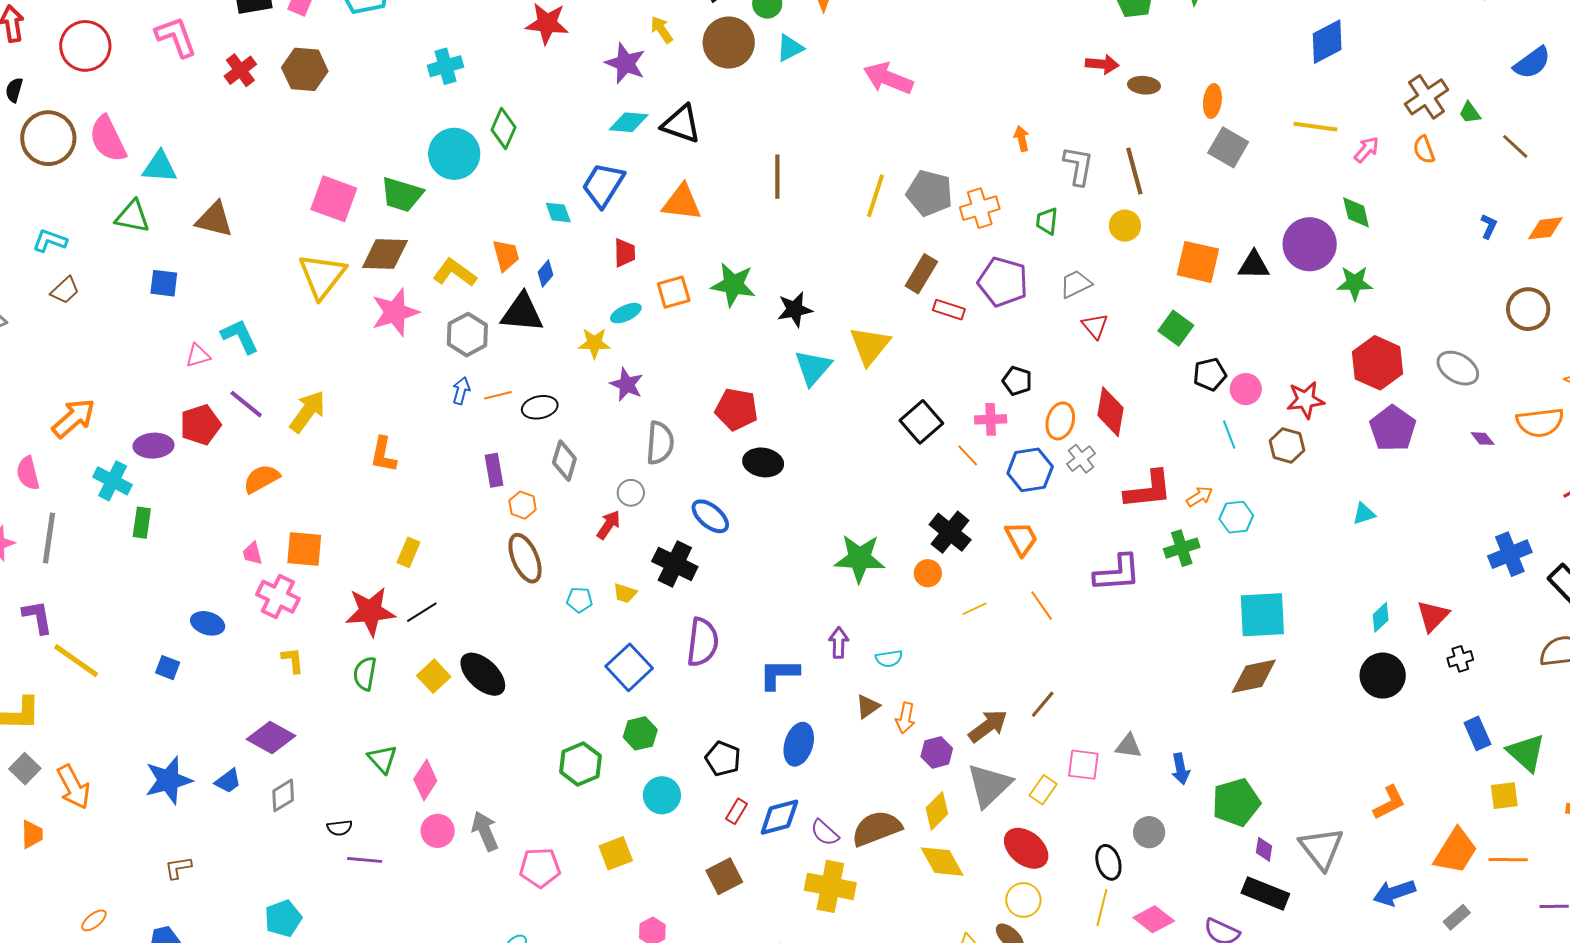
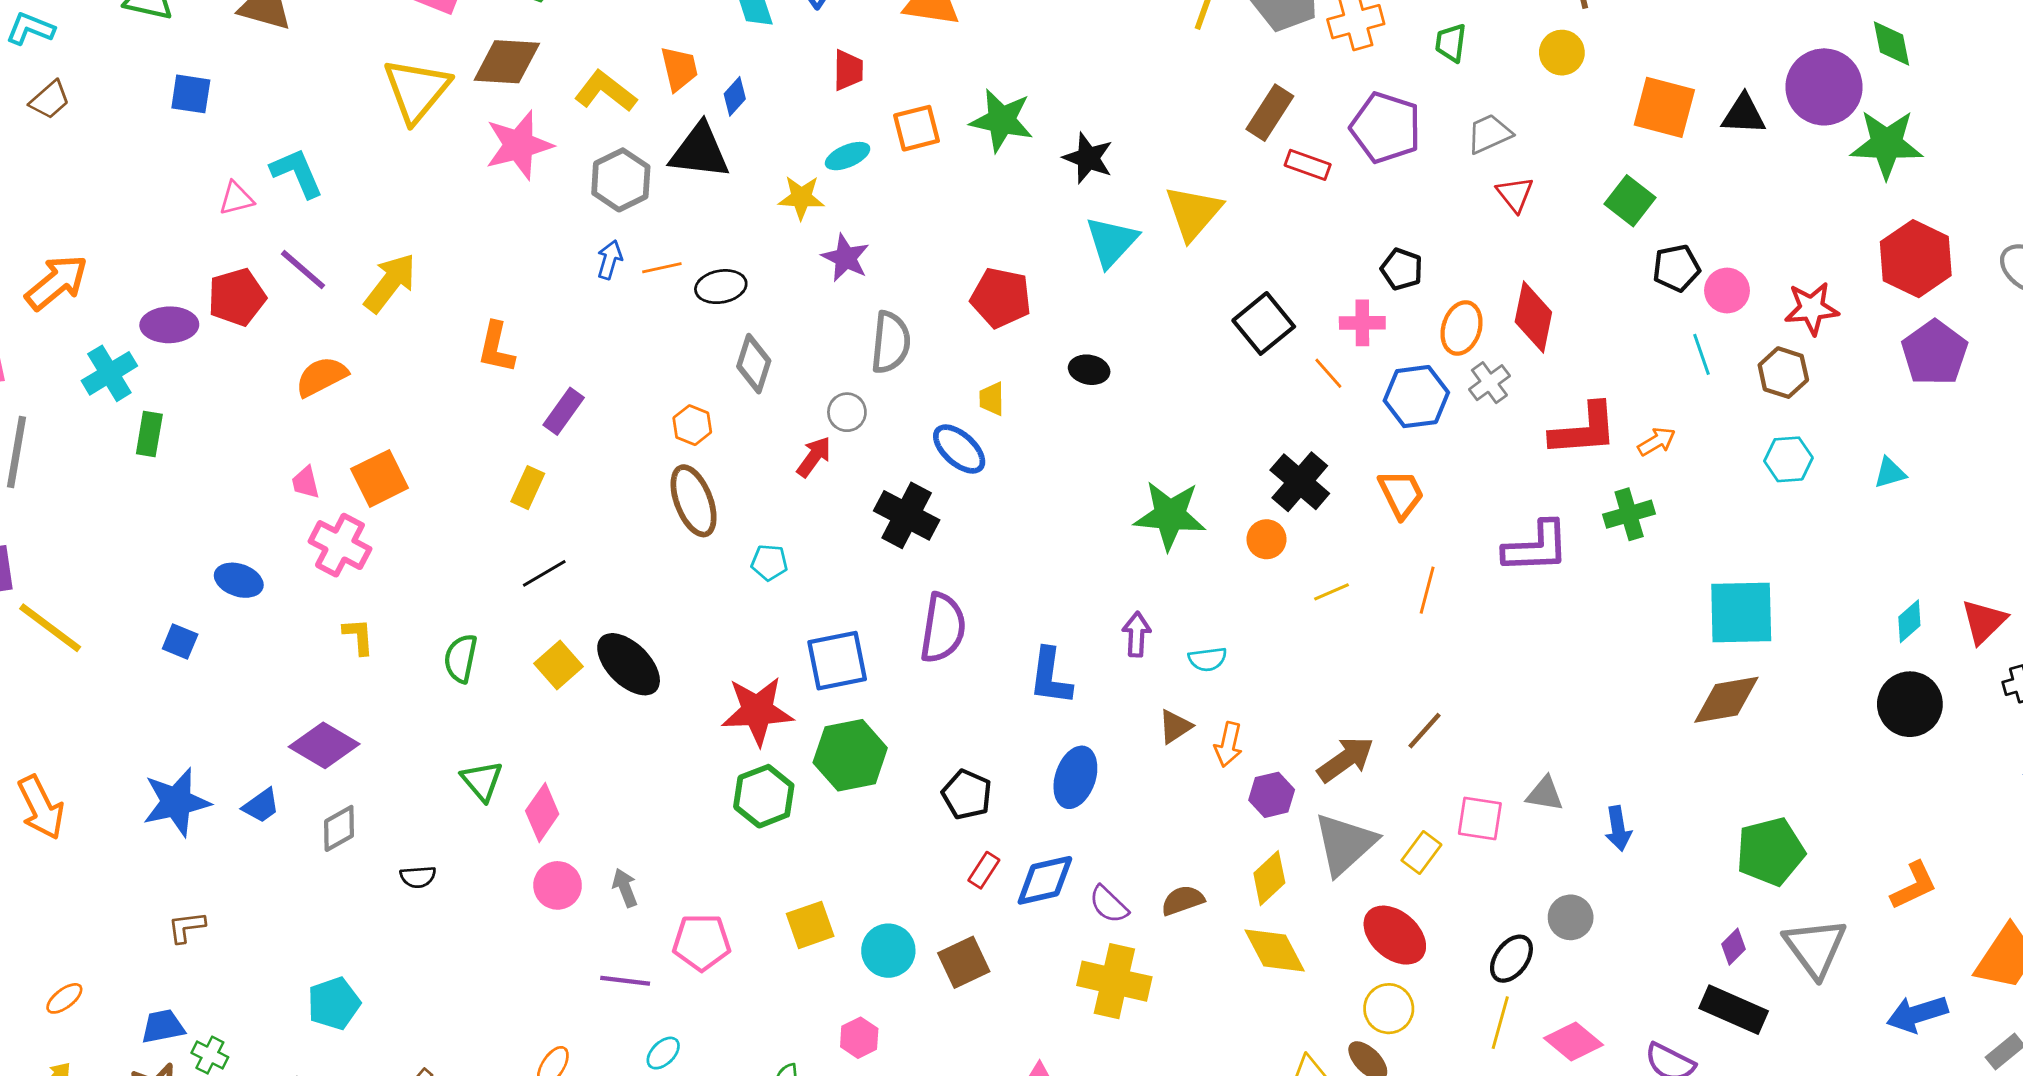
green star: (1355, 283) -> (1887, 144), size x1.4
black star: (795, 309) -> (1088, 158), turned 30
black ellipse: (763, 462) -> (1089, 370), moved, size x0.7
purple rectangle: (494, 470) -> (564, 411), moved, turned 44
cyan cross: (113, 481) -> (109, 373), turned 30
cyan hexagon: (1236, 517) -> (1788, 459), moved
orange square: (304, 549) -> (380, 478), turned -33
yellow trapezoid: (625, 593) -> (992, 399), moved, turned 70
orange line: (1042, 606) -> (1427, 590), turned 48
red star: (370, 611) -> (757, 711), moved
blue square: (629, 667) -> (837, 661), turned 30
blue L-shape: (779, 674) -> (1050, 677), turned -84
green hexagon: (640, 733) -> (850, 755), size x1.5
cyan circle: (662, 795) -> (888, 951), moved
green pentagon: (1236, 802) -> (1770, 852), moved
brown semicircle: (877, 828) -> (1183, 900), size x0.6
gray arrow: (485, 831) -> (625, 888), size x0.7
purple diamond: (1264, 849) -> (1734, 947), turned 35
purple line: (365, 860) -> (625, 981), moved
black ellipse: (1108, 862) -> (1511, 959), turned 52

